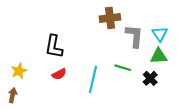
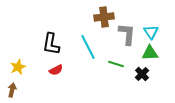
cyan line: (93, 79) -> (88, 47), moved, turned -40

